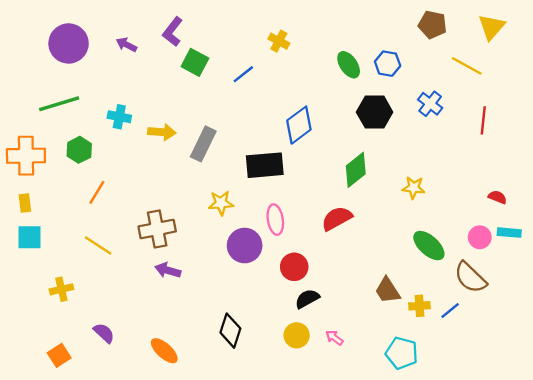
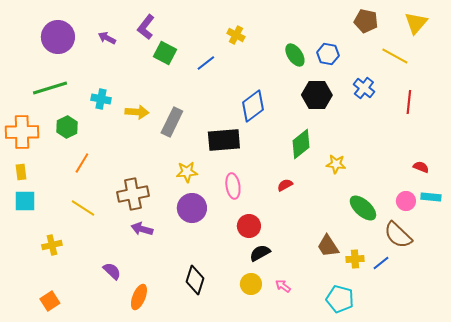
yellow star: (414, 188) -> (336, 164), moved
red semicircle: (337, 218) -> (285, 185), size x0.6
purple circle: (245, 246) -> (192, 208), moved
purple semicircle: (104, 333) -> (112, 271), moved
orange ellipse: (164, 351) -> (139, 297), turned 70

